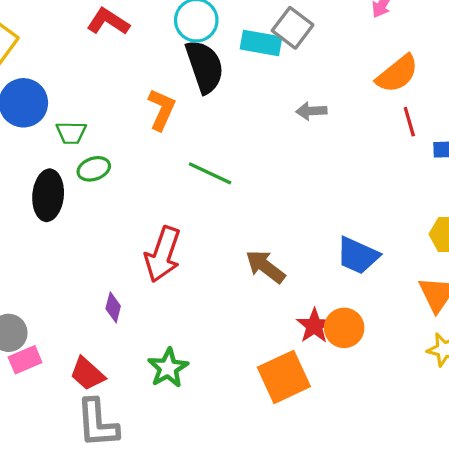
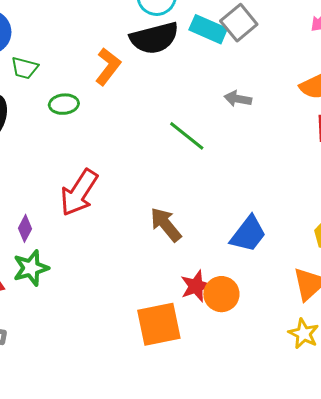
black semicircle: (205, 67) -> (154, 38), turned 81
green ellipse: (94, 169) -> (64, 104), moved
green line: (210, 173) -> (187, 136), moved
blue trapezoid: (358, 256) -> (248, 234), turned -90
green star: (168, 368) -> (31, 268), moved

